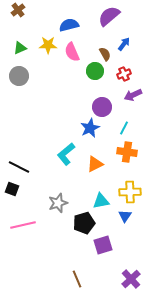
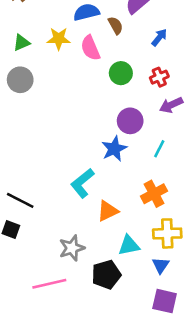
brown semicircle: (105, 54) -> (116, 25), moved
orange cross: (127, 152) -> (154, 194), moved, turned -36
orange triangle: (95, 164) -> (108, 211), moved
pink line: (23, 225) -> (49, 284), moved
purple square: (103, 245) -> (165, 301), moved, turned 30

